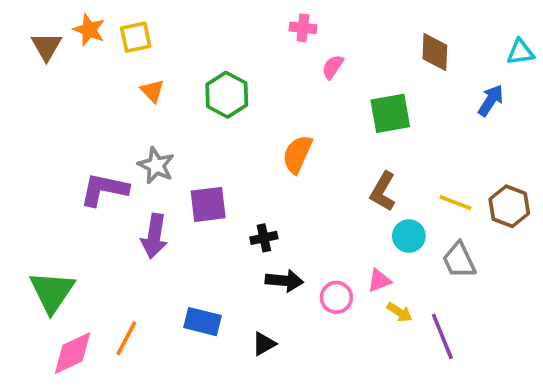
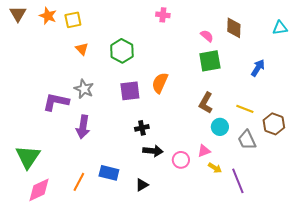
brown triangle: (46, 46) -> (18, 14), moved
pink semicircle: (333, 67) -> (207, 36), moved, turned 96
blue arrow: (491, 100) -> (258, 68), moved
purple square: (208, 204) -> (130, 91), moved
brown hexagon: (509, 206) -> (274, 124), moved
orange line: (126, 338) -> (79, 182), moved

